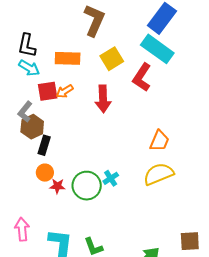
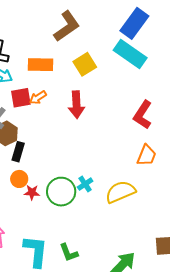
brown L-shape: (94, 20) -> (67, 26), turned 32
red L-shape: (142, 77) -> (143, 115), moved
orange trapezoid: (159, 141) -> (146, 155), moved
yellow semicircle: (159, 174) -> (120, 192), moved

